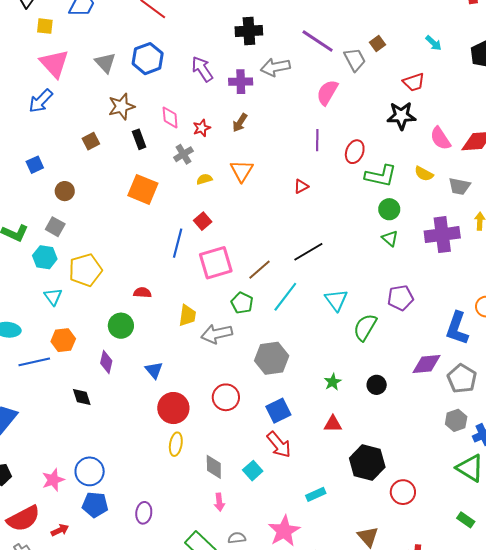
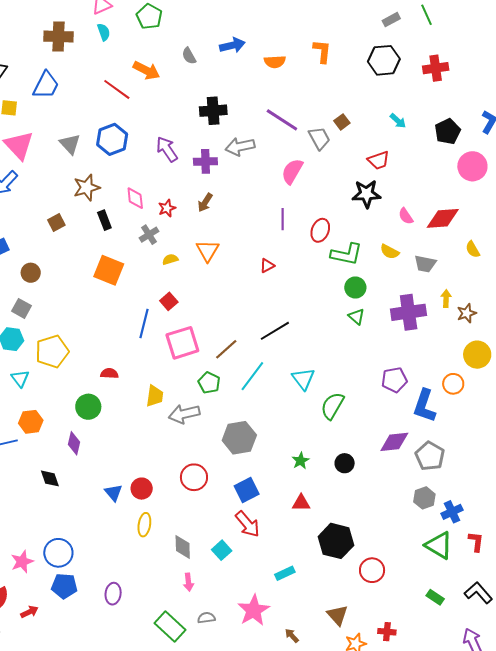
pink semicircle: (440, 138) -> (406, 216), size x0.7
purple pentagon: (400, 298) -> (394, 380), moved
blue triangle: (154, 370) -> (113, 493), moved
red circle: (173, 408) -> (142, 489), size x0.7

